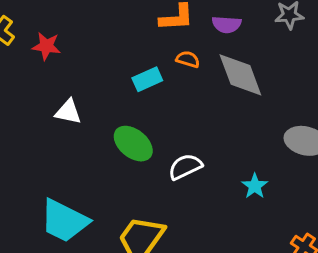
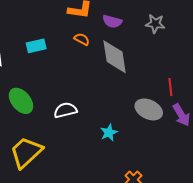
cyan rectangle: (147, 79) -> (36, 46), moved
green ellipse: (133, 144) -> (21, 101), moved

